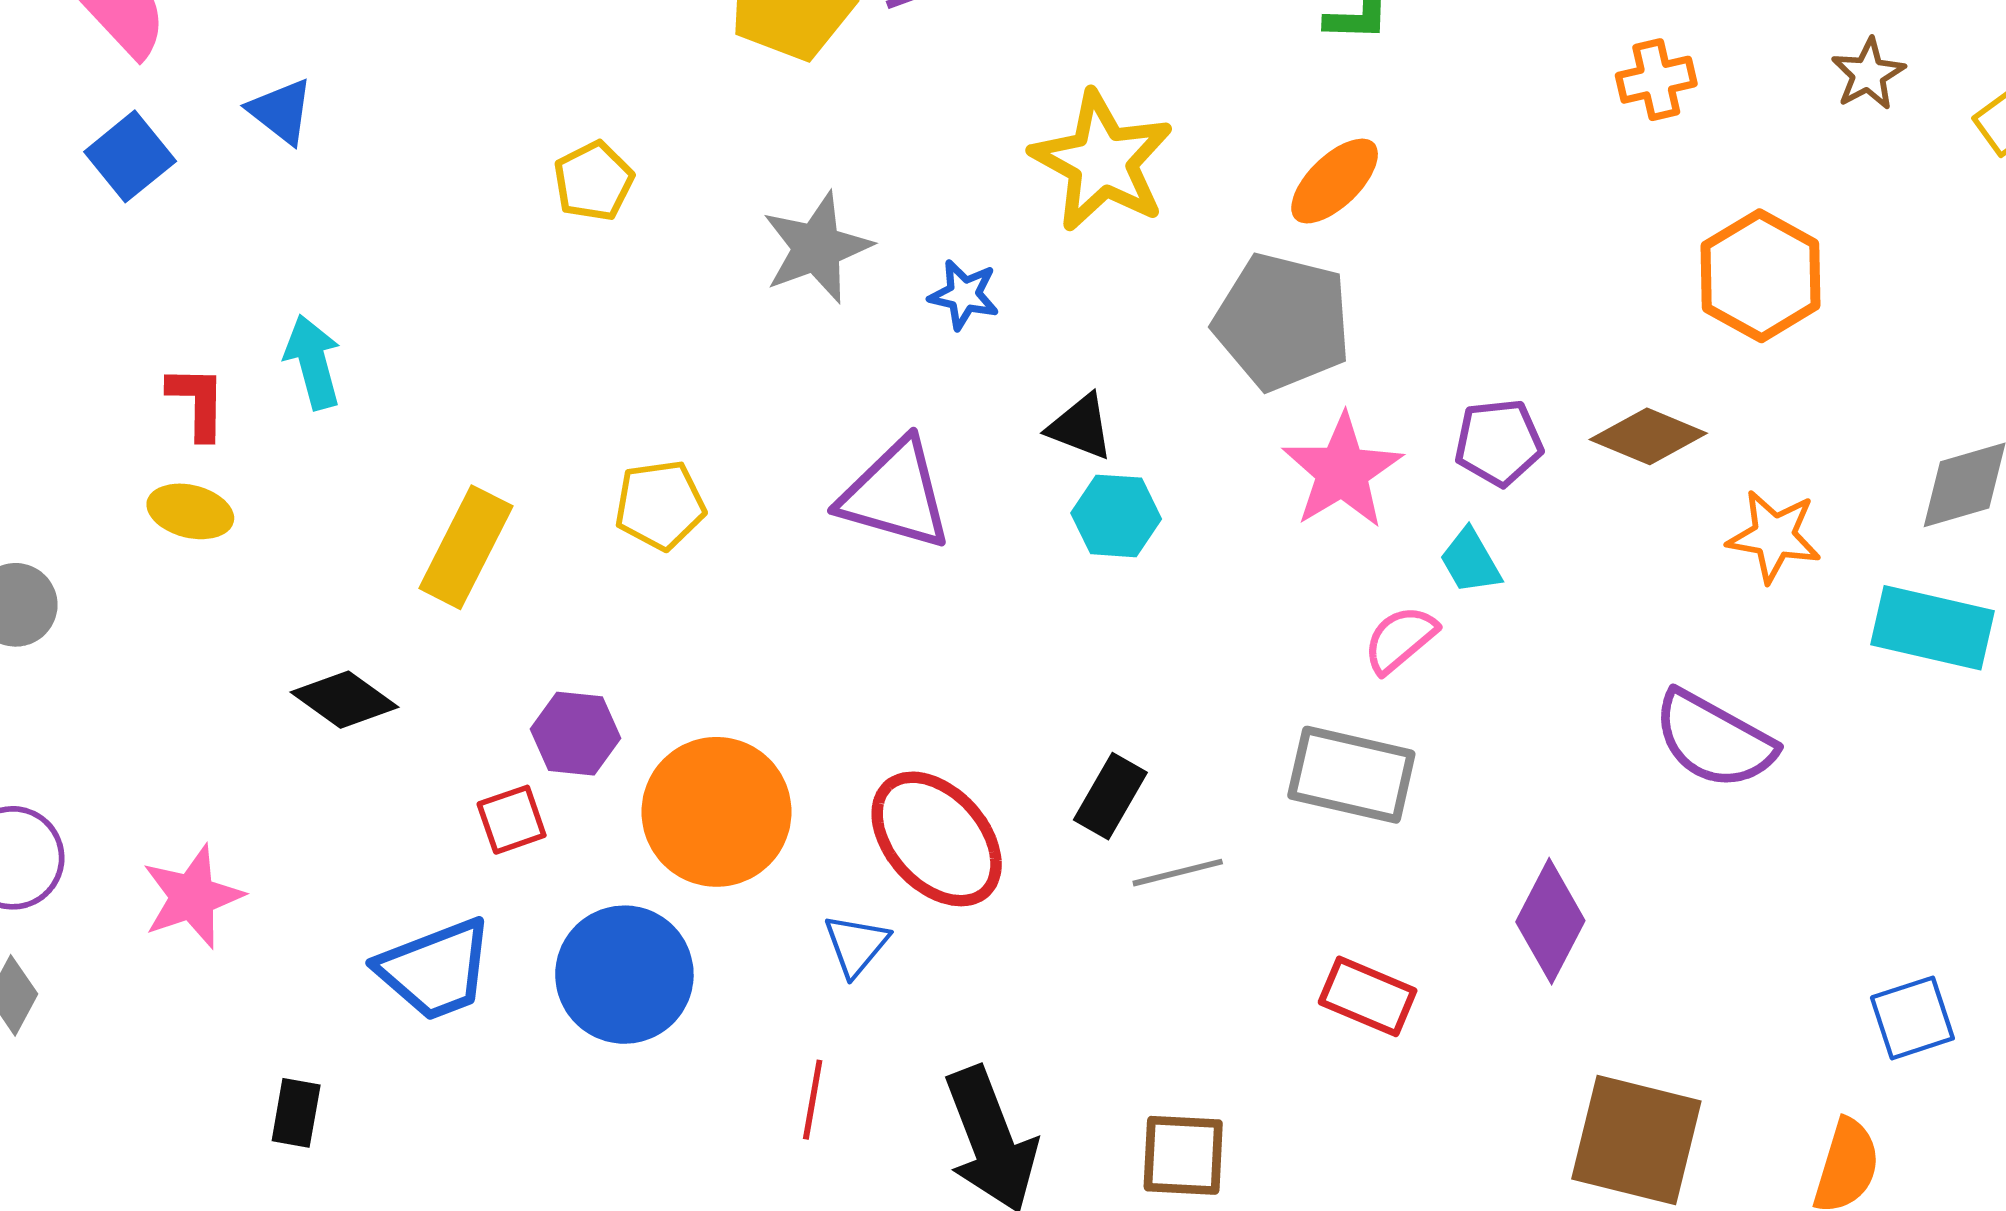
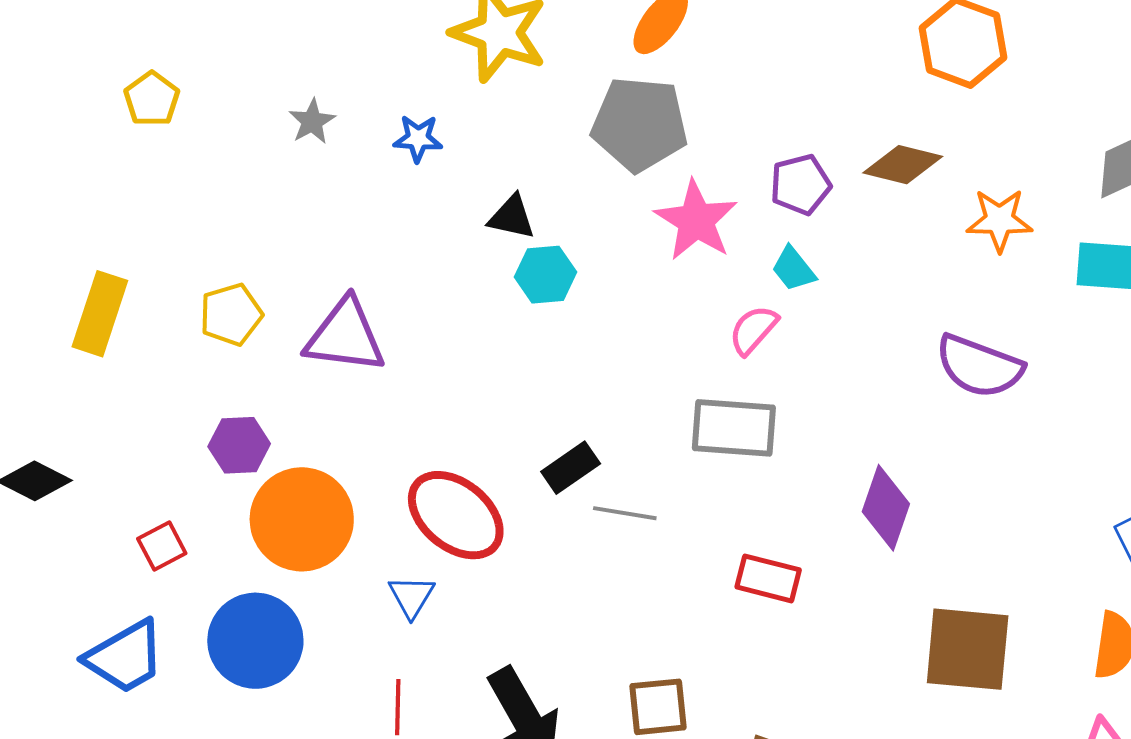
gray star: (817, 248) -> (312, 121), size x0.6
purple triangle: (895, 495) -> (345, 336), moved
yellow rectangle: (466, 547) -> (100, 314), moved
purple hexagon: (576, 734) -> (239, 445), moved
black rectangle: (1110, 796) -> (571, 468), turned 34
gray line: (1178, 873) -> (625, 513), turned 32

